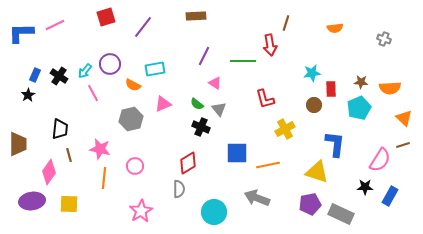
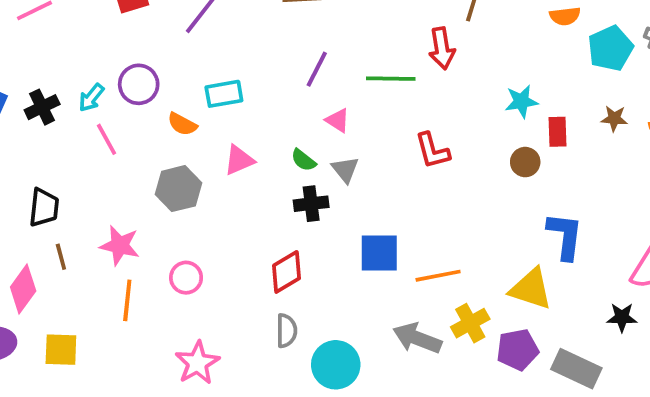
black cross: (59, 76) -> (42, 107), turned 30
cyan pentagon: (359, 108) -> (610, 48), moved
black cross: (201, 127) -> (311, 204), turned -30
yellow cross: (285, 129) -> (470, 323), moved
gray semicircle: (179, 189) -> (286, 331), moved

